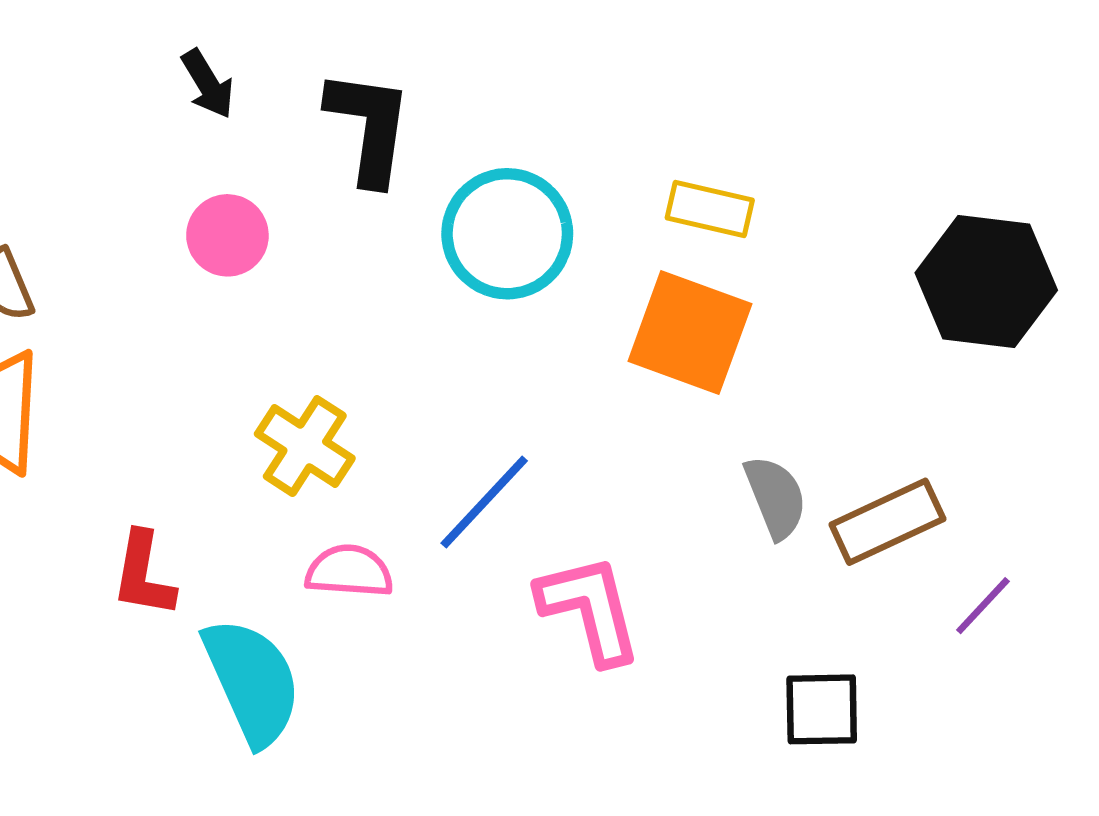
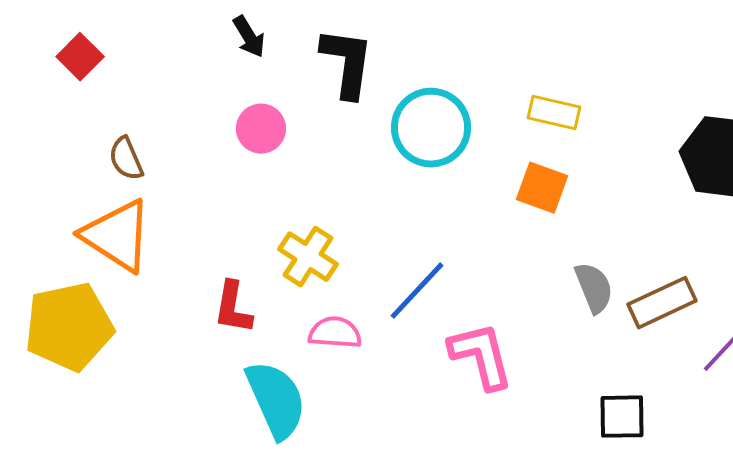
orange square: (690, 332) -> (542, 188), size x0.7
red L-shape: (144, 574) -> (233, 308), moved

